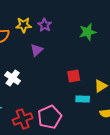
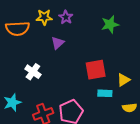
red square: (74, 76) -> (96, 70), size x1.5

